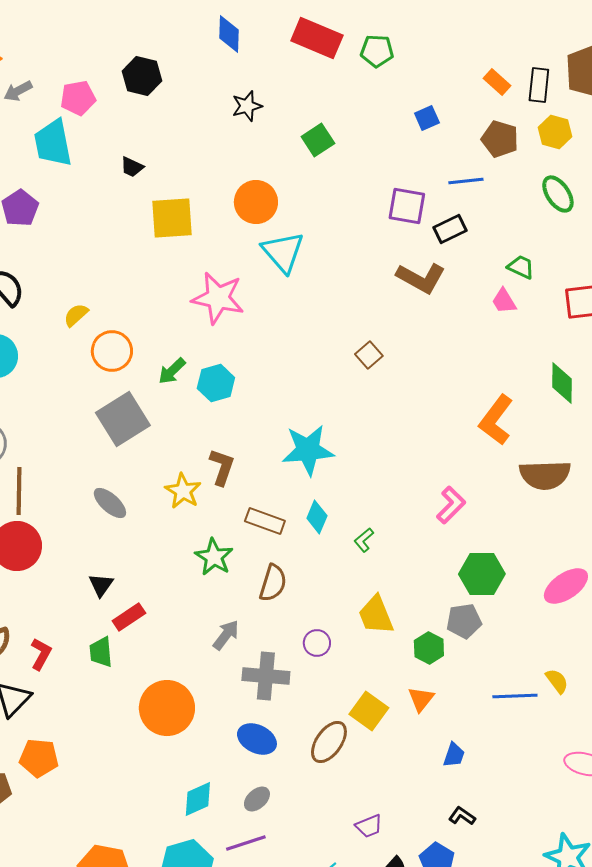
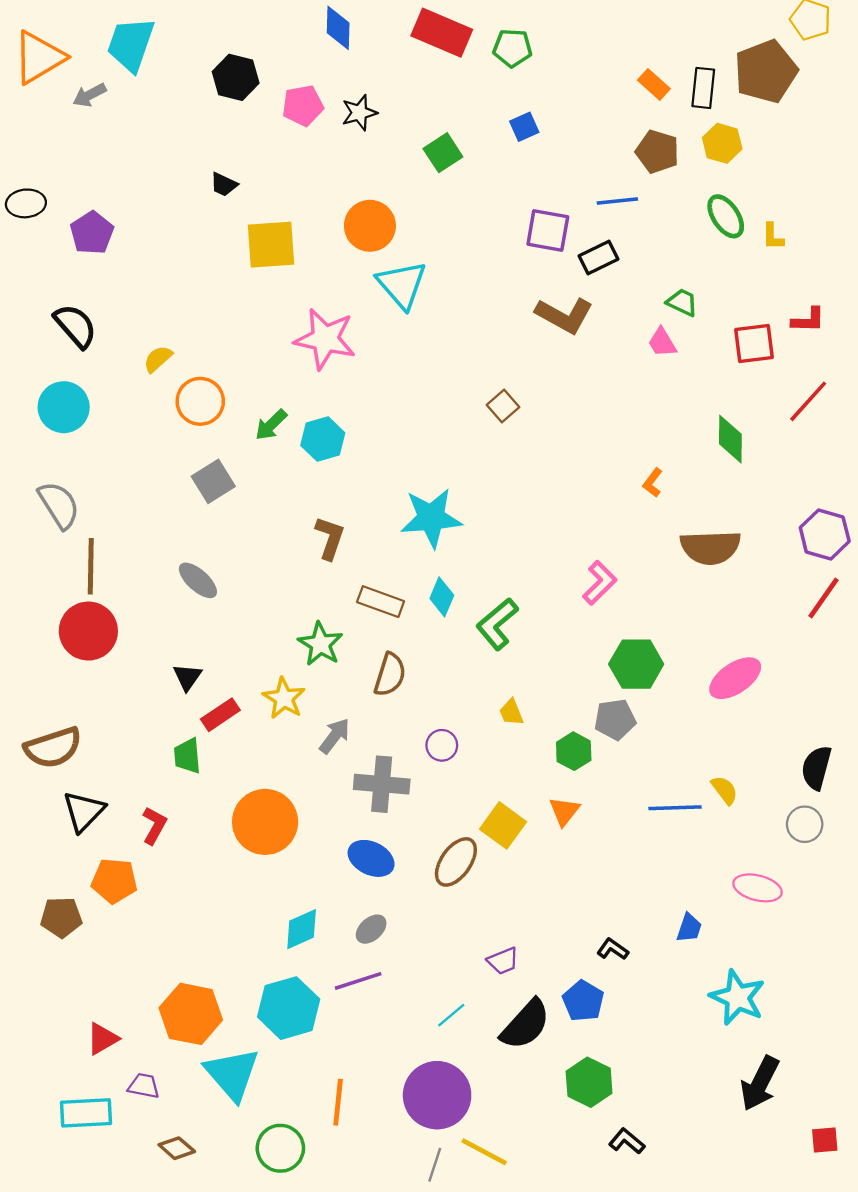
pink pentagon: (78, 98) -> (303, 106), moved
blue square: (427, 118) -> (524, 127), moved
cyan trapezoid: (53, 143) -> (131, 44), moved, turned 30
gray square: (123, 419) -> (213, 481), size x0.7
orange L-shape: (496, 420) -> (653, 483), size x0.5
yellow star: (183, 491) -> (284, 698), moved
green L-shape: (364, 540) -> (497, 624), size x1.8
yellow trapezoid: (376, 615) -> (511, 712), size x0.6
red L-shape: (41, 654) -> (154, 825), moved
blue trapezoid: (454, 755) -> (689, 928), moved

